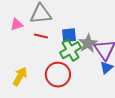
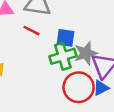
red circle: (58, 75) -> (79, 87), moved

